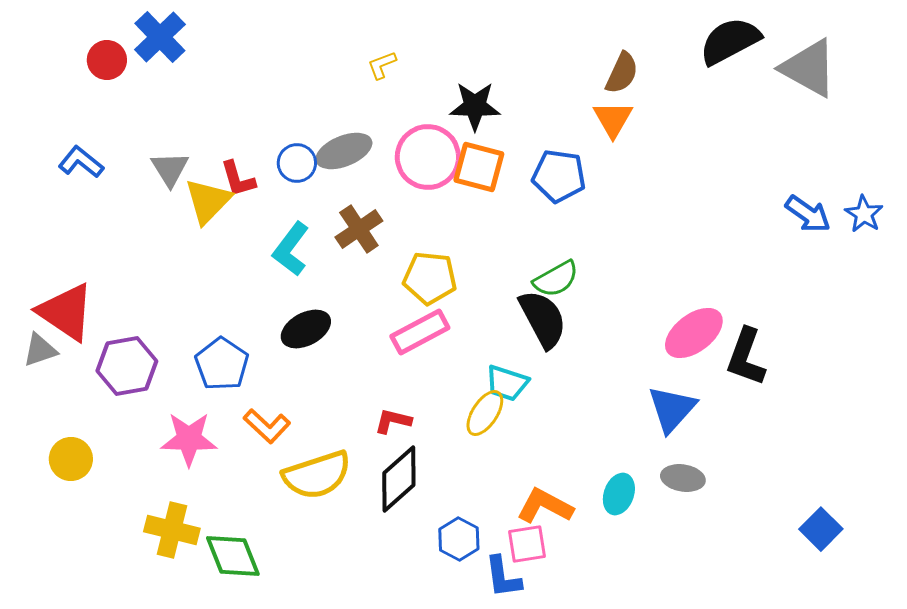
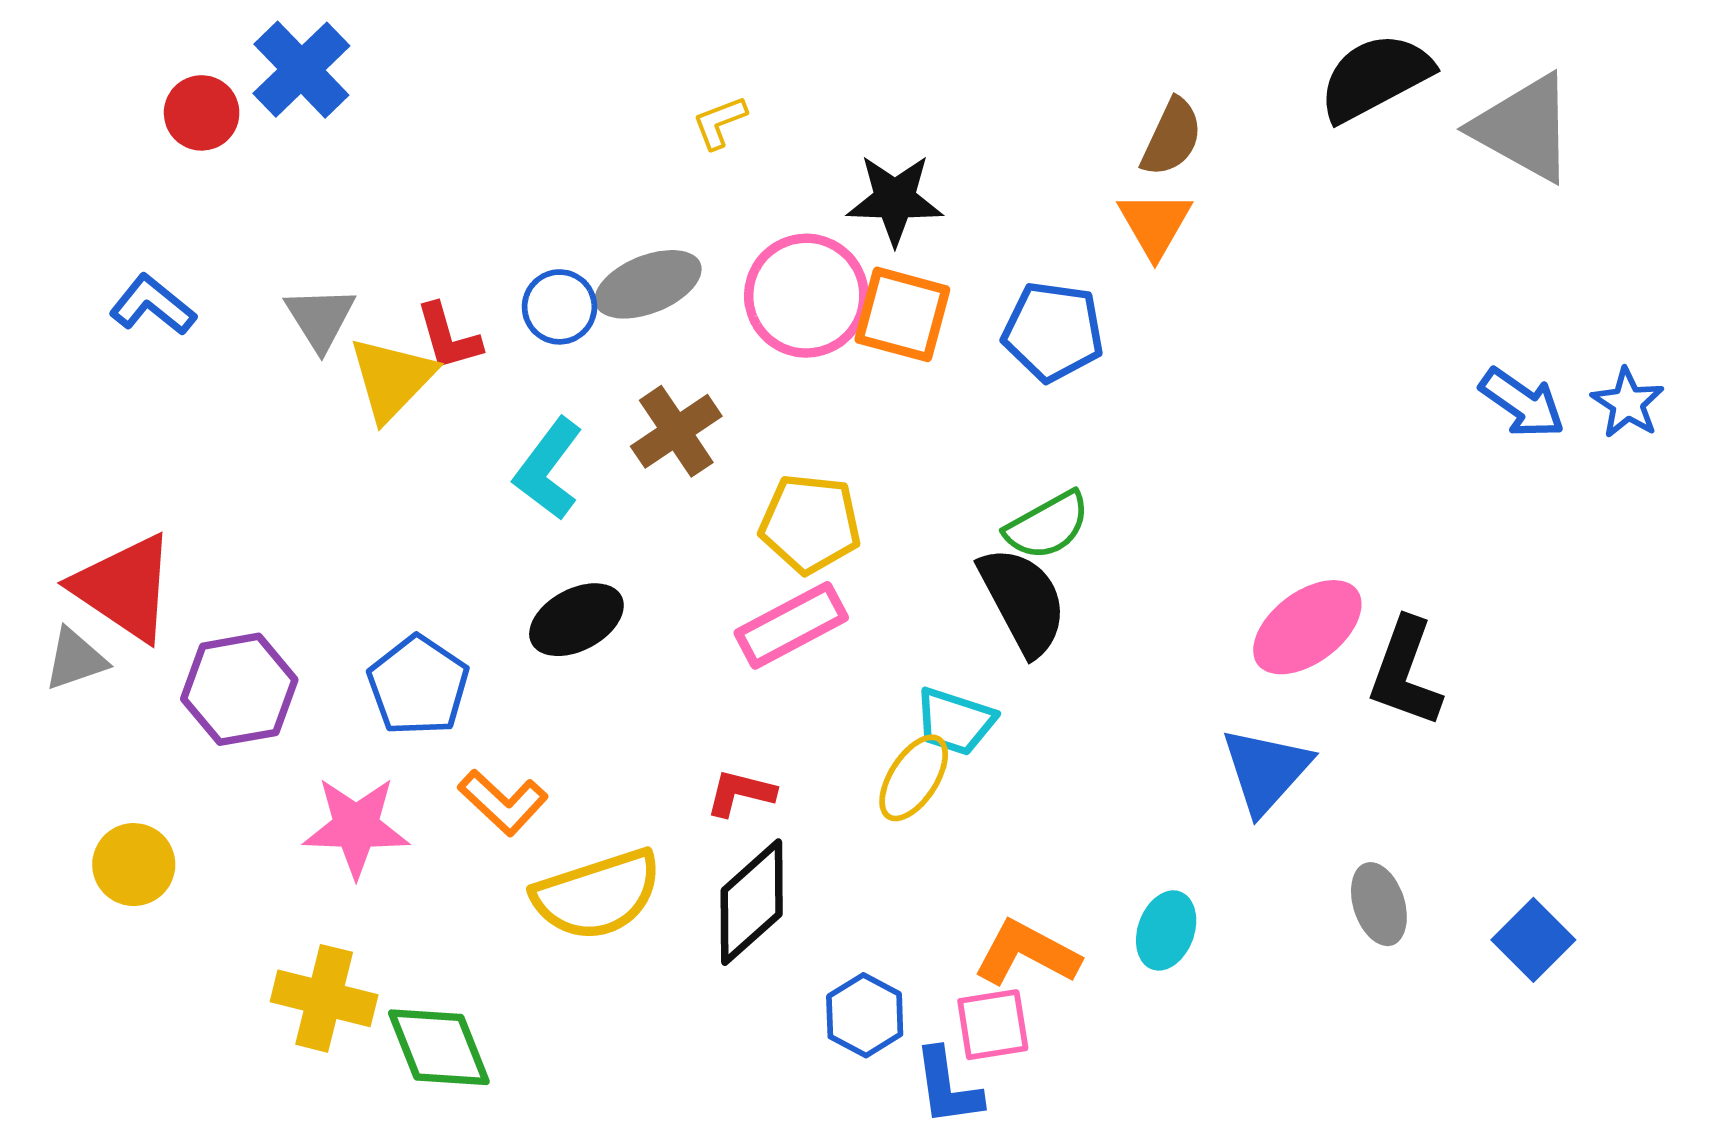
gray ellipse: (683, 478) -> (1379, 904), moved, turned 63
blue square: (821, 529) -> (1533, 940), moved

